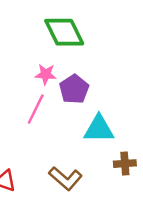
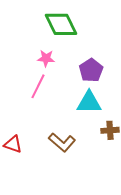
purple pentagon: (74, 89) -> (91, 70), moved

